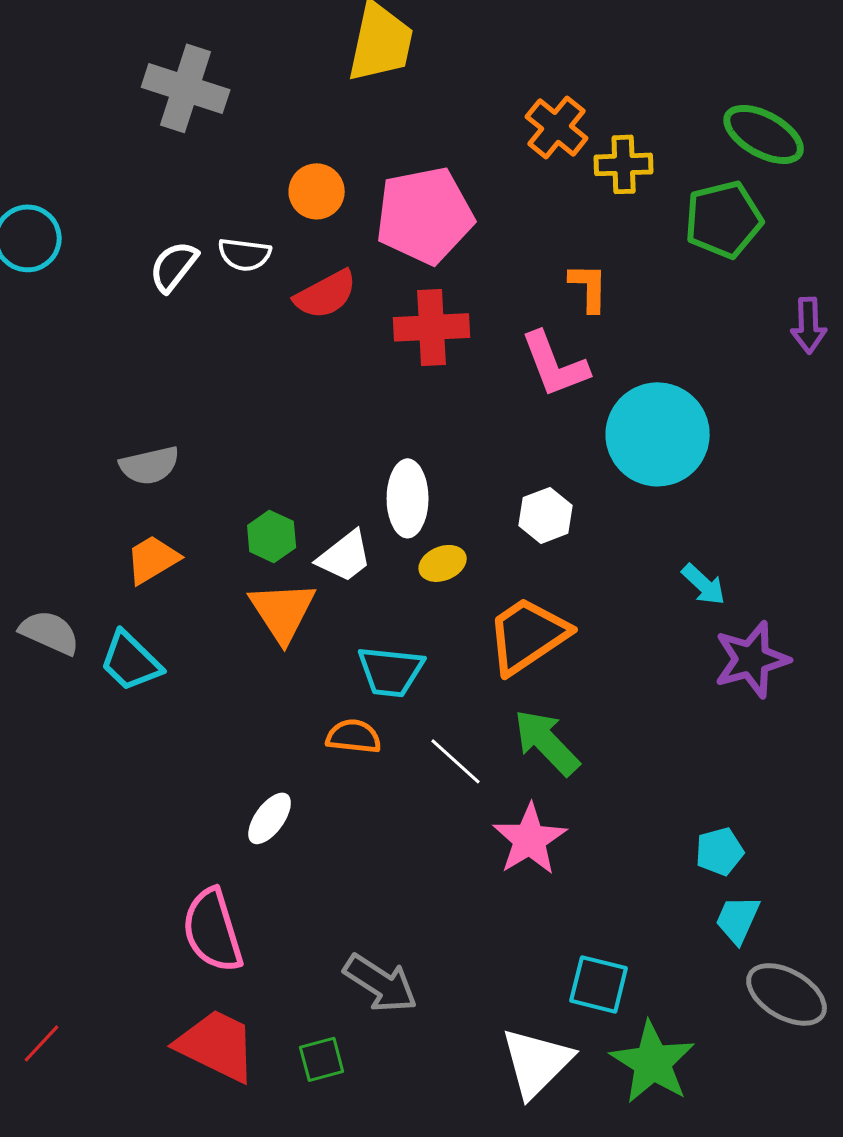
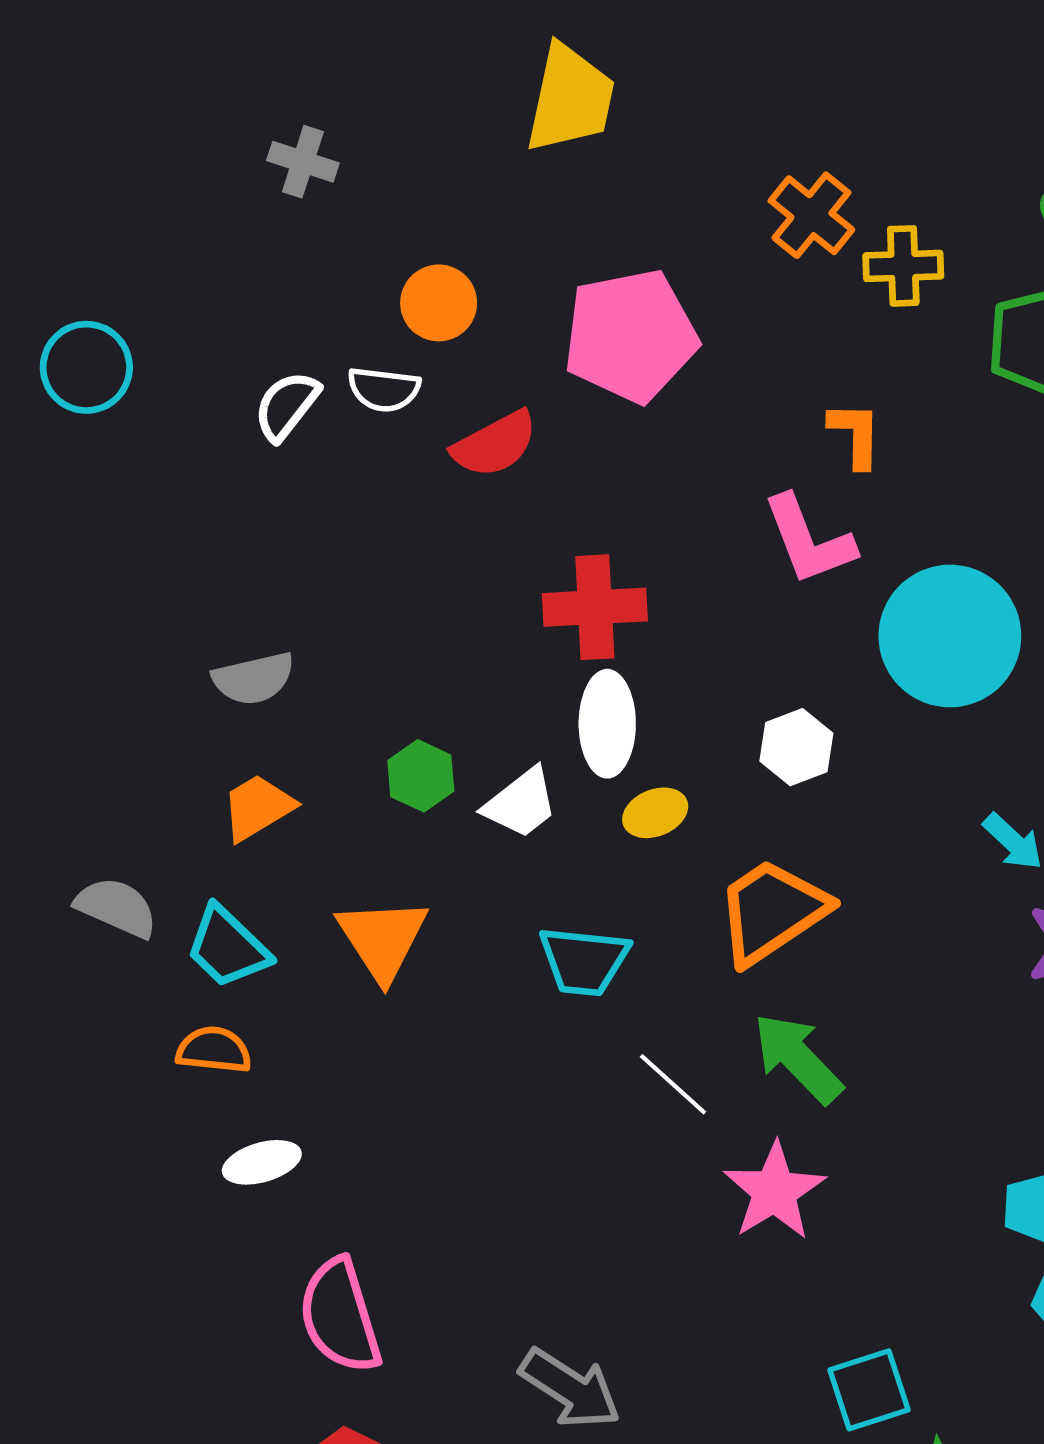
gray cross: (186, 88) -> (303, 162), size x0.6
orange circle: (317, 191) -> (439, 303), moved
red cross: (432, 327) -> (595, 607), moved
orange triangle: (283, 611) -> (382, 939), moved
orange semicircle: (354, 736) -> (214, 1050), moved
white ellipse: (270, 818) -> (262, 1162), moved, turned 38
cyan square: (599, 984) -> (869, 1390), turned -32

